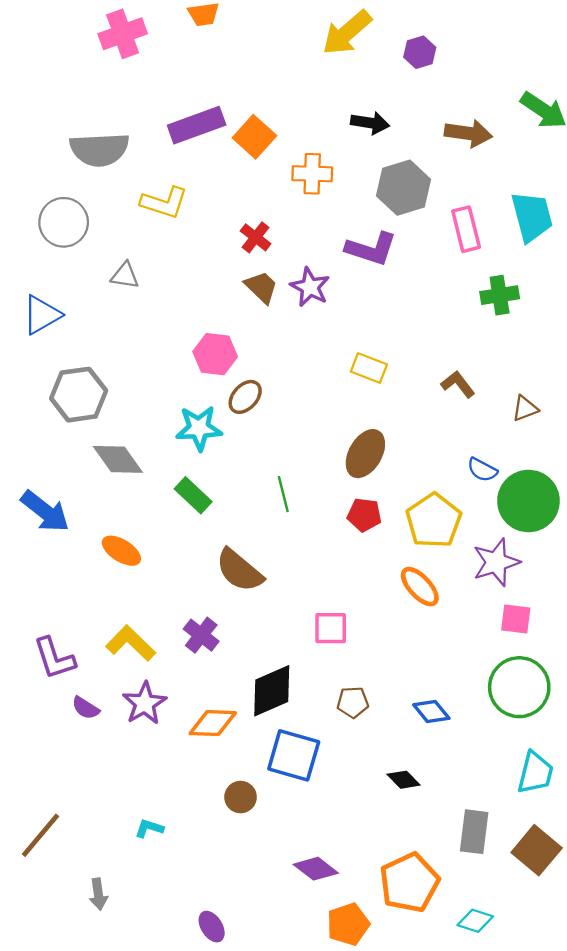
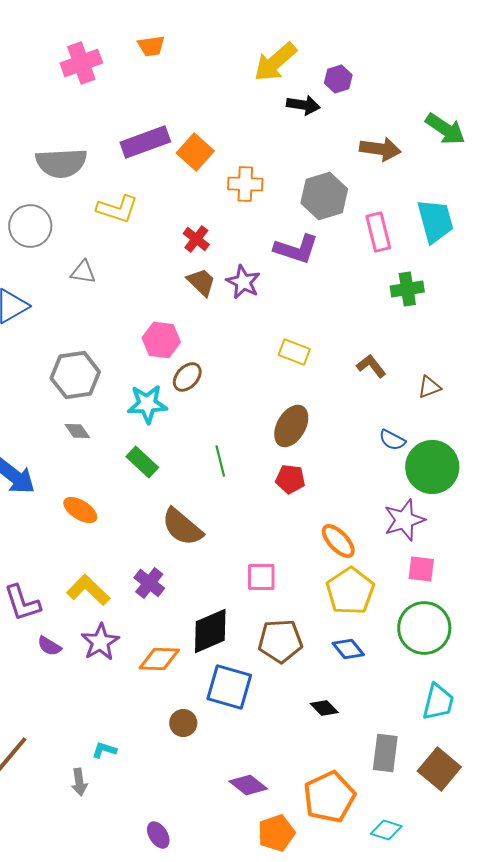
black arrow: (370, 123) -> (303, 105), moved
gray hexagon: (79, 395) -> (75, 375), moved
gray diamond: (118, 459) -> (77, 431), size x0.6
yellow pentagon: (434, 521) -> (350, 591), moved
brown pentagon: (353, 702) -> (280, 641), size x1.6
gray arrow: (98, 894) -> (79, 782), moved

